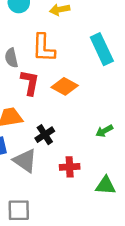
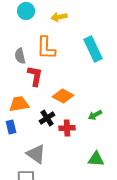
orange diamond: (65, 86) -> (63, 96), moved
gray triangle: (25, 161) -> (36, 154), moved
red cross: (70, 167) -> (67, 128), moved

